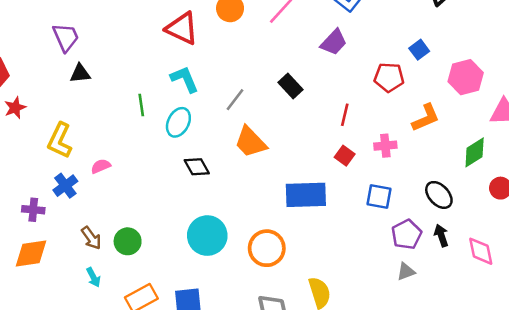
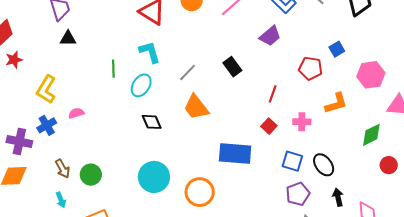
black ellipse: (439, 195) -> (324, 165), moved
purple cross: (33, 210) -> (19, 142), size x1.4
purple pentagon: (407, 234) -> (298, 194), moved

